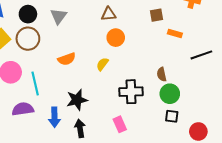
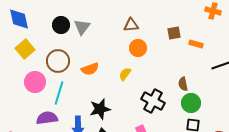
black circle: (28, 14) -> (61, 25), moved
brown square: (157, 15) -> (174, 33), moved
brown circle: (28, 39) -> (58, 61), moved
cyan line: (35, 84) -> (59, 93), turned 30
black cross: (131, 92) -> (153, 101), turned 30

